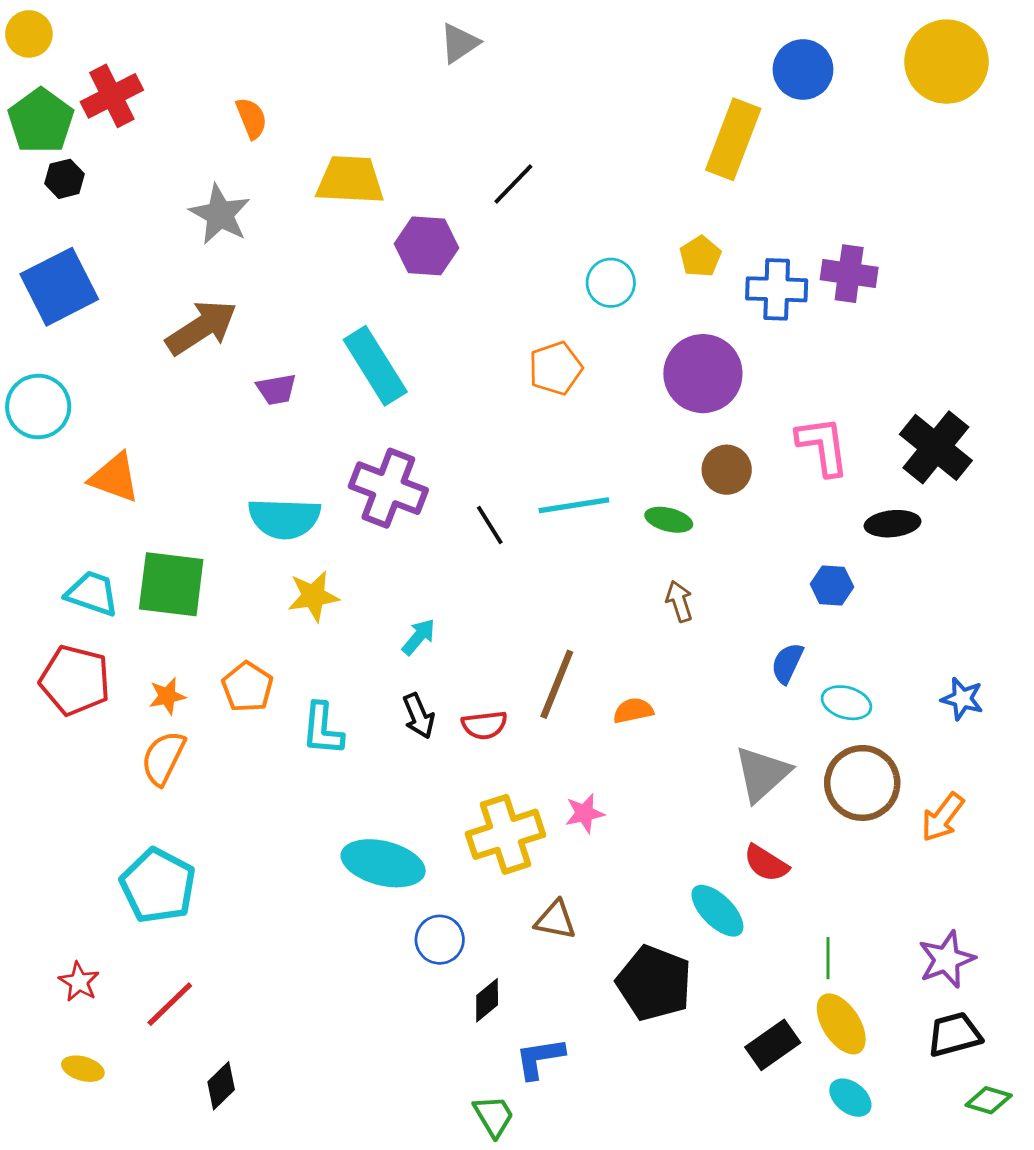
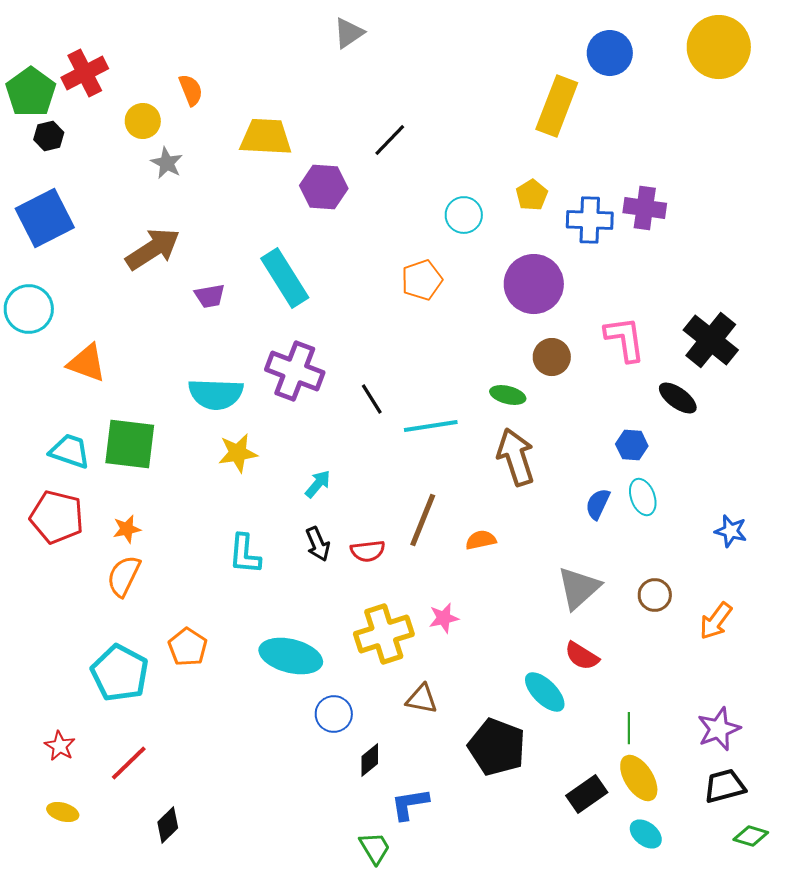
yellow circle: (29, 34) -> (143, 121), moved
gray star: (220, 214) -> (167, 163), size x0.7
cyan line: (574, 505) -> (431, 426), moved
black ellipse: (893, 524) -> (678, 398), turned 42
brown arrow: (679, 601) -> (516, 457), size x1.8
orange pentagon: (247, 687) -> (188, 647), moved
cyan ellipse: (846, 703) -> (643, 497), moved, turned 54
brown circle: (862, 783) -> (655, 595), size x0.6

